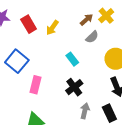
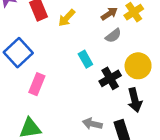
black cross: (74, 87) -> (110, 78), moved
gray arrow: (85, 111) -> (92, 124), turned -98

